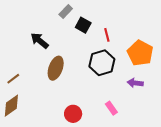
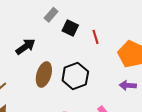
black arrow: (40, 41) -> (26, 47), turned 108
black hexagon: (102, 63) -> (75, 76), moved

